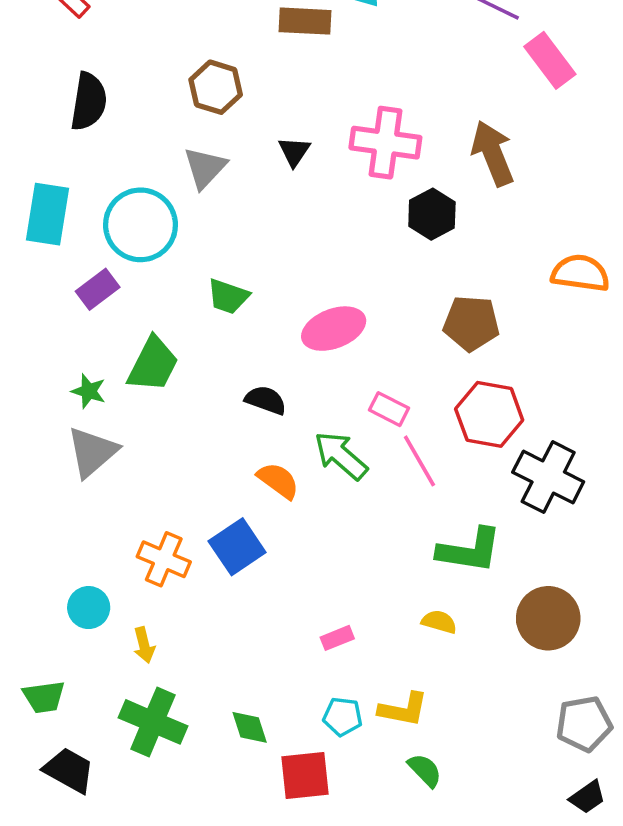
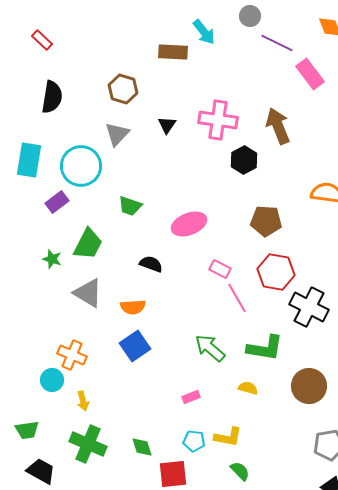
gray triangle: (92, 452) -> (88, 293), moved, turned -48
green arrow: (341, 456) -> (210, 348), moved
orange semicircle: (278, 481) -> (133, 307), moved, turned 140
orange cross: (164, 559) -> (72, 355), moved

